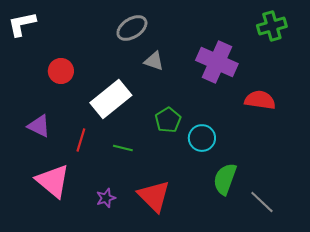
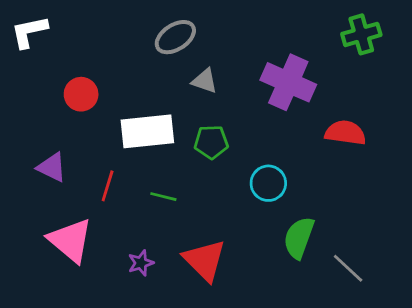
white rectangle: (111, 99) -> (147, 131), turned 33
green pentagon: (168, 120) -> (211, 142), moved, turned 30

